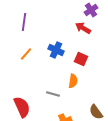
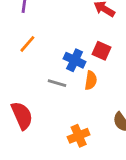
blue cross: (56, 50) -> (75, 60), moved
gray line: (53, 94) -> (57, 83), moved

